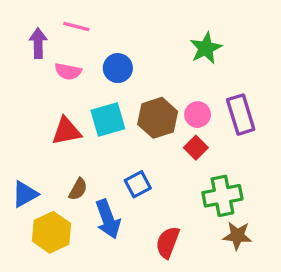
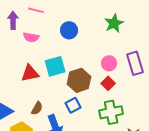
blue circle: (118, 68) -> (69, 30), moved
brown hexagon: (158, 118) -> (79, 80), moved
green cross: (222, 196) -> (111, 112), moved

